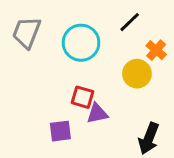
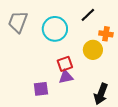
orange cross: (156, 50) -> (106, 34), turned -32
red square: (82, 97) -> (65, 64), moved, turned -35

